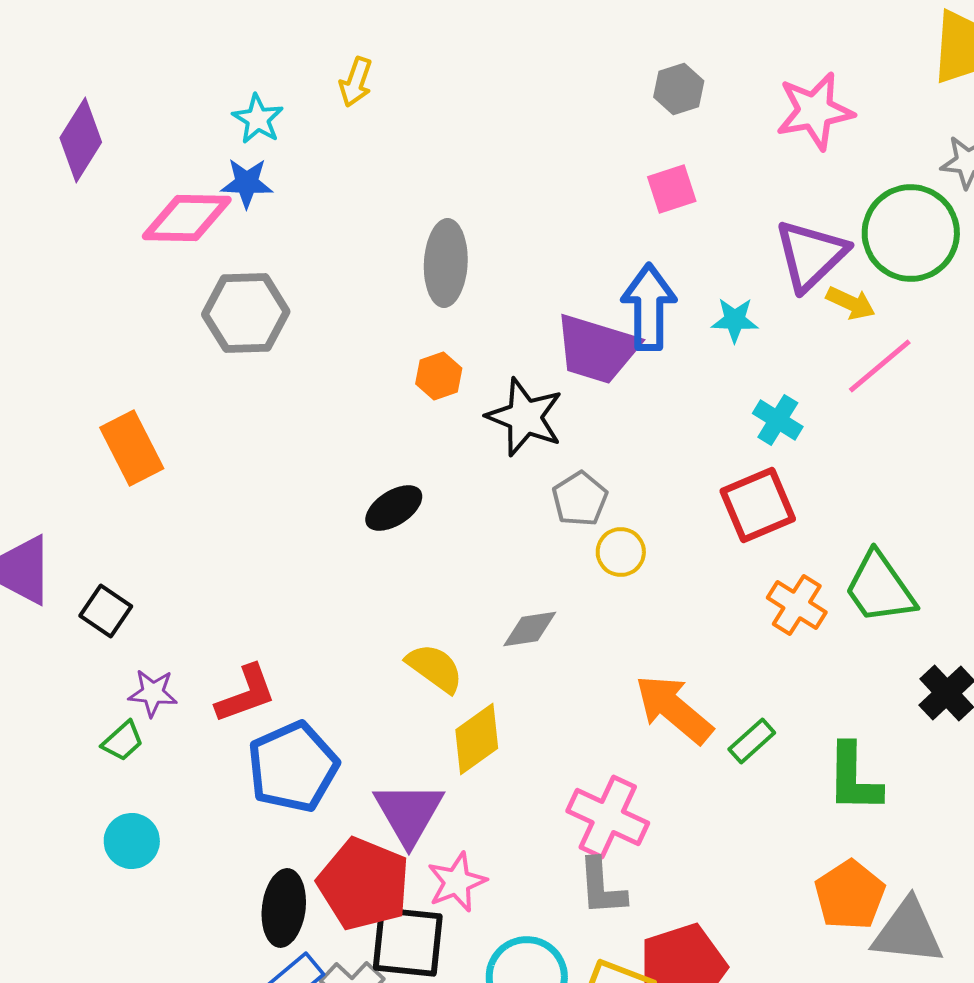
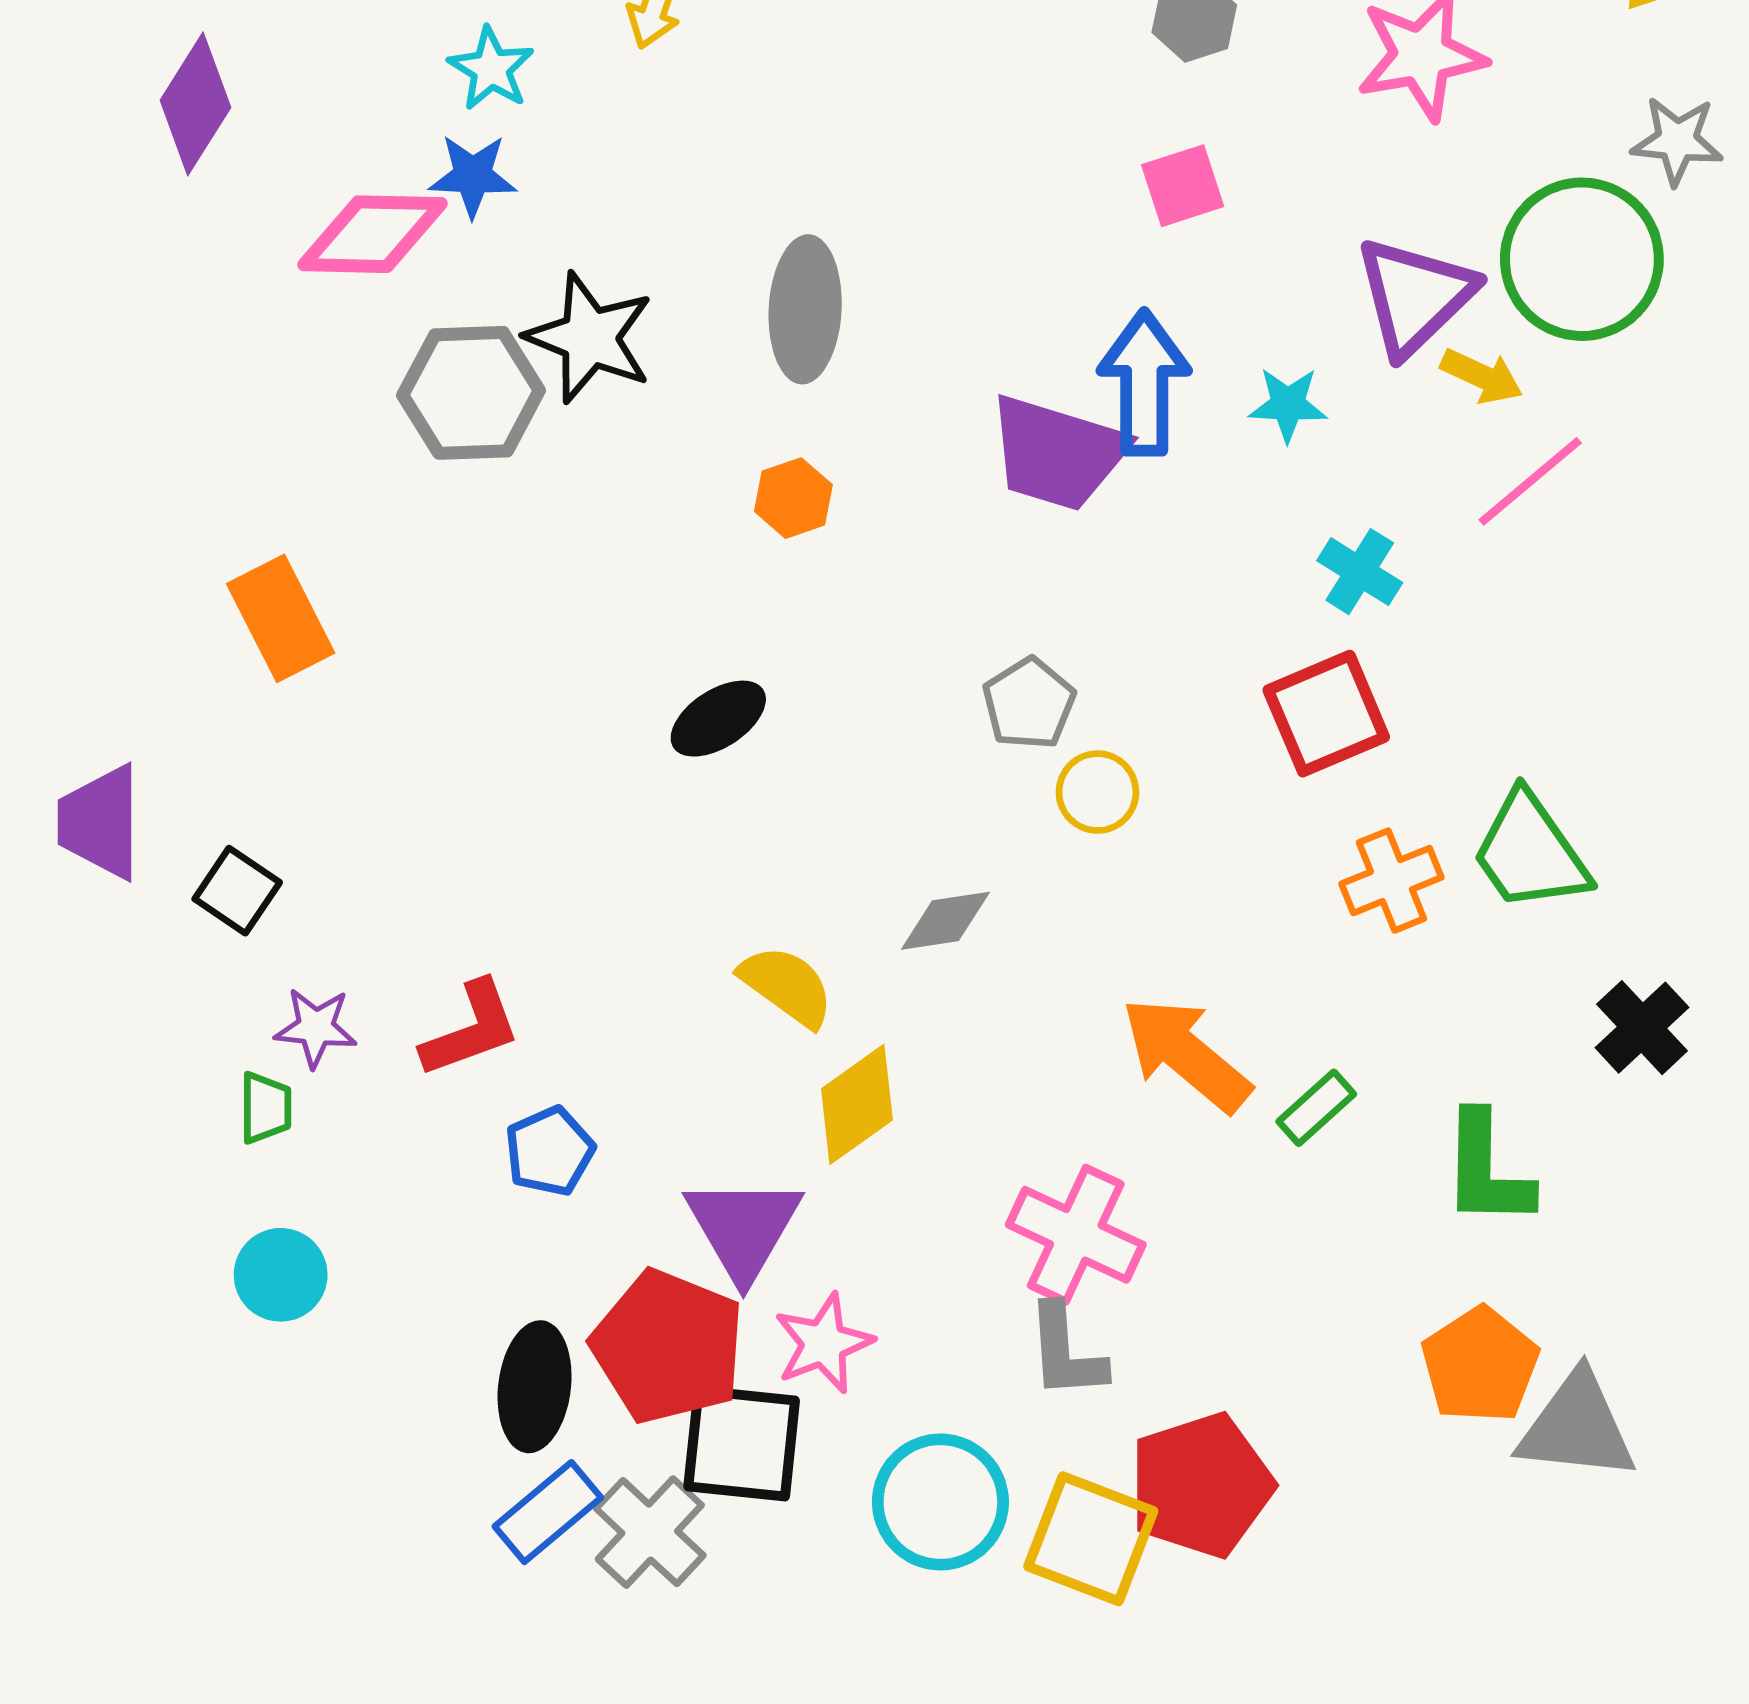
black star: (525, 417) -> (590, 338), moved
orange cross: (797, 605) -> (1391, 881), turned 36
green trapezoid: (123, 741) -> (266, 1108), turned -48
blue pentagon: (293, 767) -> (550, 1151), size x0.6

